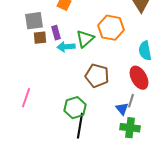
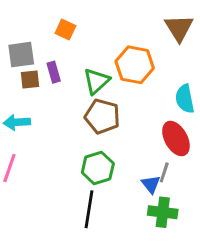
cyan arrow: (66, 47) -> (17, 122), moved
brown pentagon: (97, 76) -> (102, 116), moved
green hexagon: (75, 108) -> (98, 168), moved

